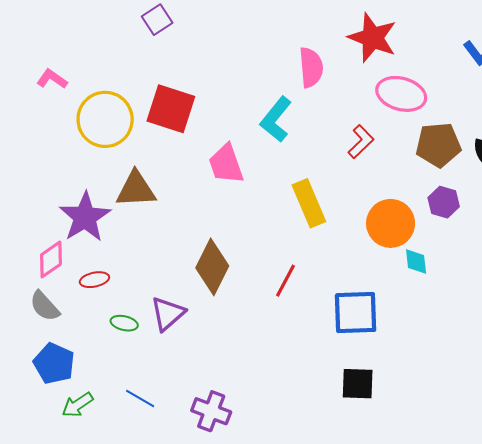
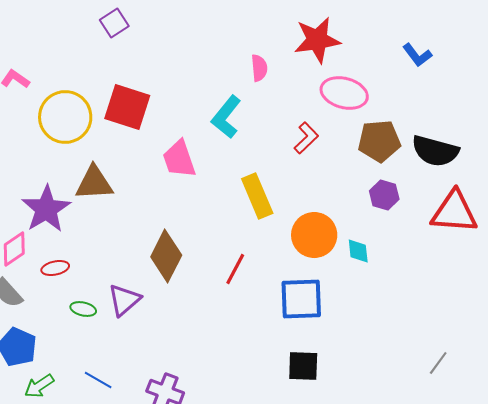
red star: (373, 38) -> (317, 40), turned -30
pink semicircle: (311, 67) -> (259, 68), size x0.7
orange circle: (391, 223) -> (314, 235), moved

